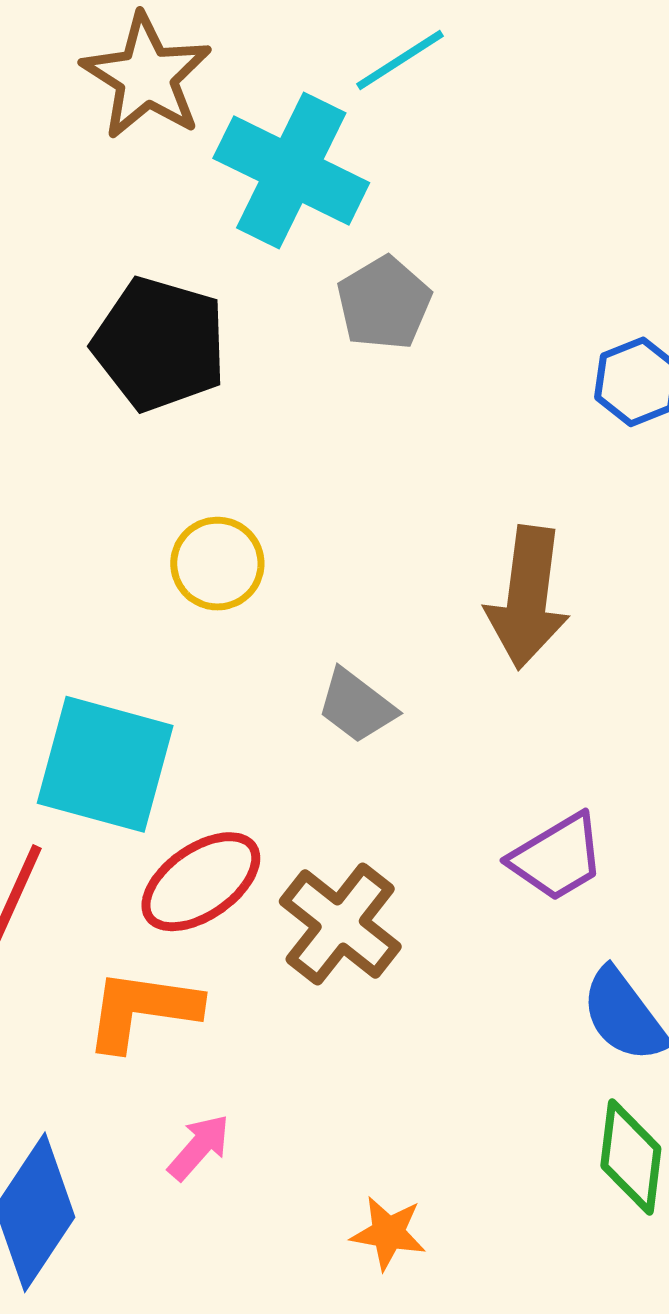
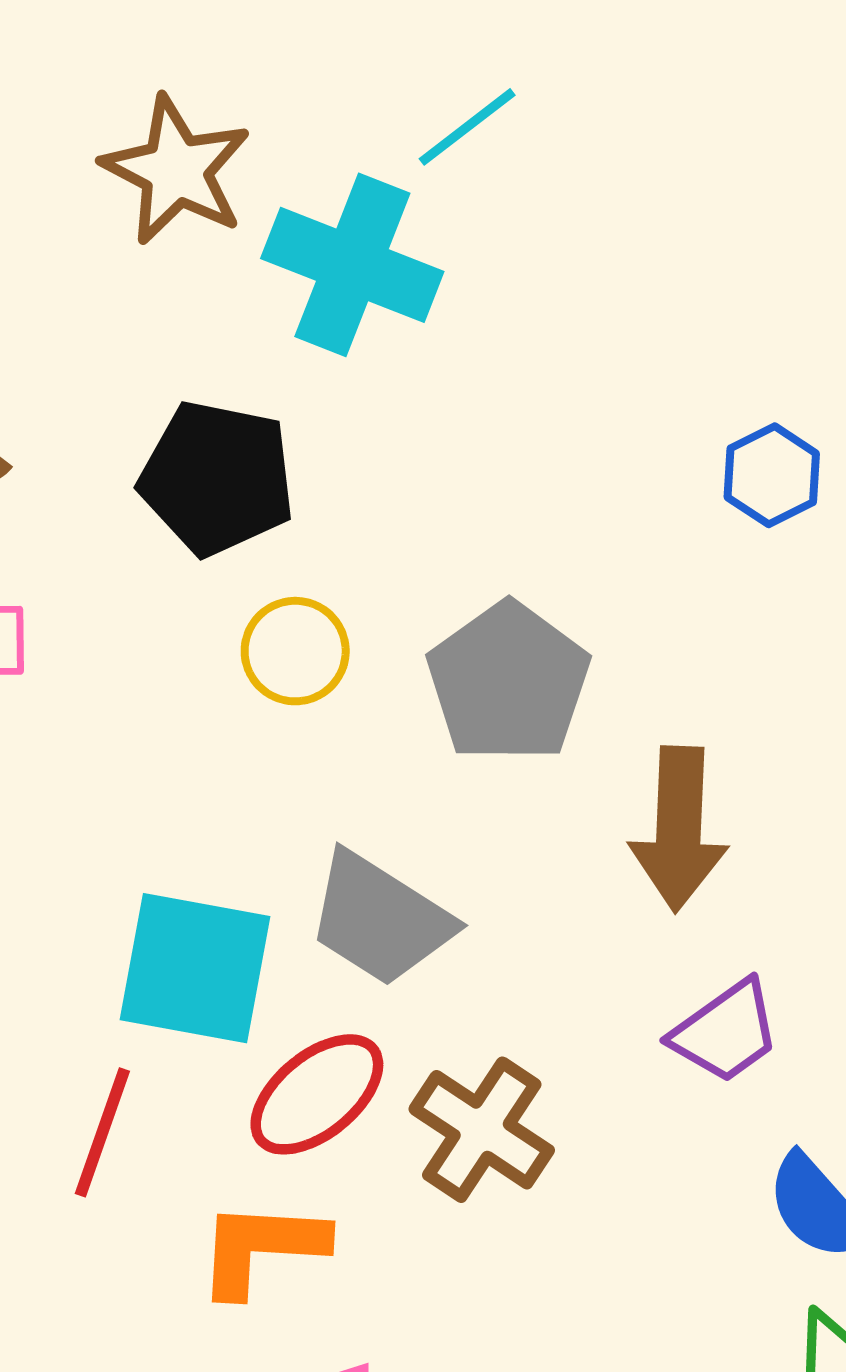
gray pentagon: (384, 303) -> (508, 682), moved, size x1.5
yellow circle: (217, 564) -> (295, 651), moved
brown arrow: (527, 597) -> (679, 829), moved
gray trapezoid: (357, 706) -> (380, 919), moved, size x1.6

